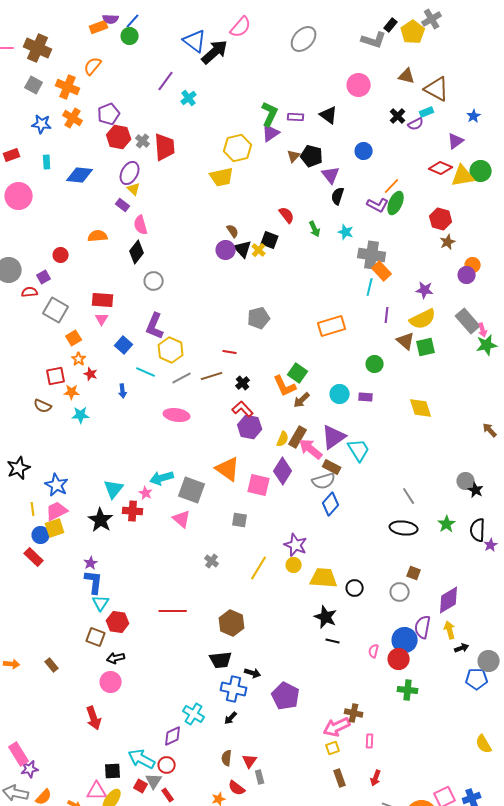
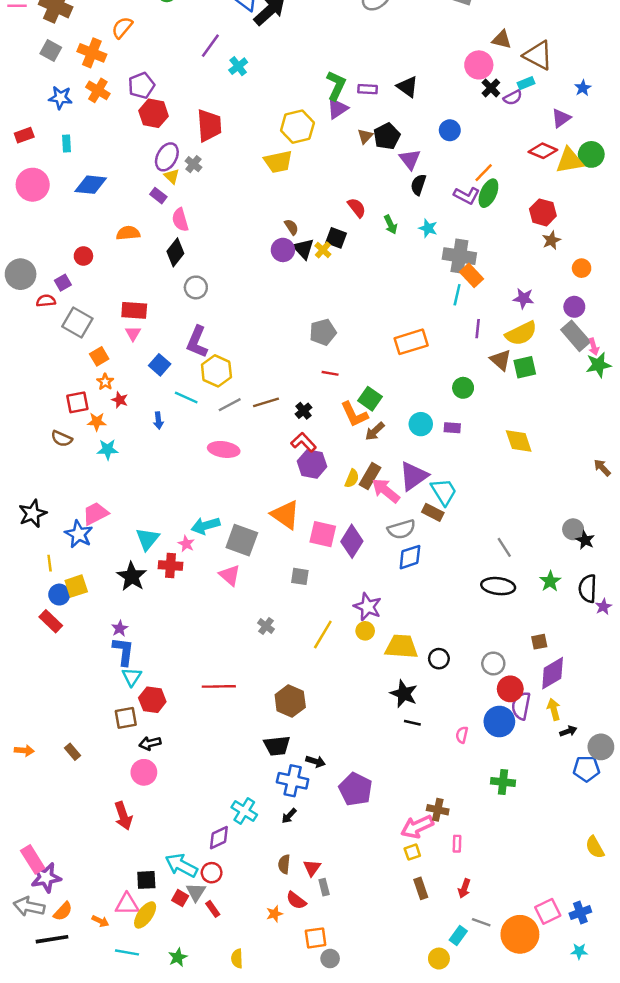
pink circle: (359, 85) -> (479, 65), moved
gray cross: (143, 141) -> (193, 164), moved
black pentagon: (312, 156) -> (387, 136), turned 30
blue diamond: (80, 175) -> (91, 185), moved
purple circle: (467, 275) -> (574, 307), moved
red line: (230, 352) -> (330, 373), moved
brown rectangle: (332, 467) -> (433, 512), moved
purple diamond: (283, 471) -> (352, 541), moved
blue diamond: (331, 504) -> (410, 557), turned 30
pink trapezoid: (57, 511) -> (96, 514), moved
brown square: (414, 573) -> (539, 642), moved, turned -32
brown square: (96, 637) -> (126, 718), turned -30
red circle: (399, 659) -> (510, 689), moved
purple star: (30, 769) -> (46, 877), size x1.4

